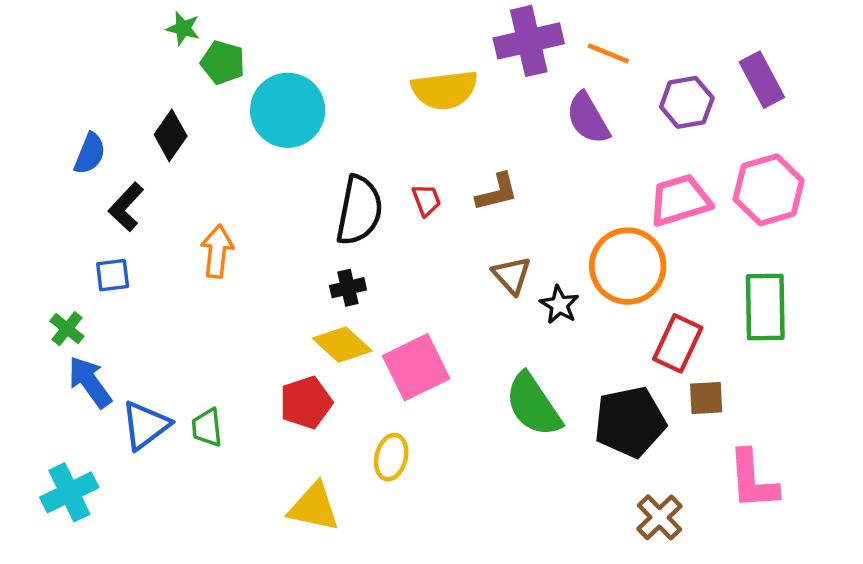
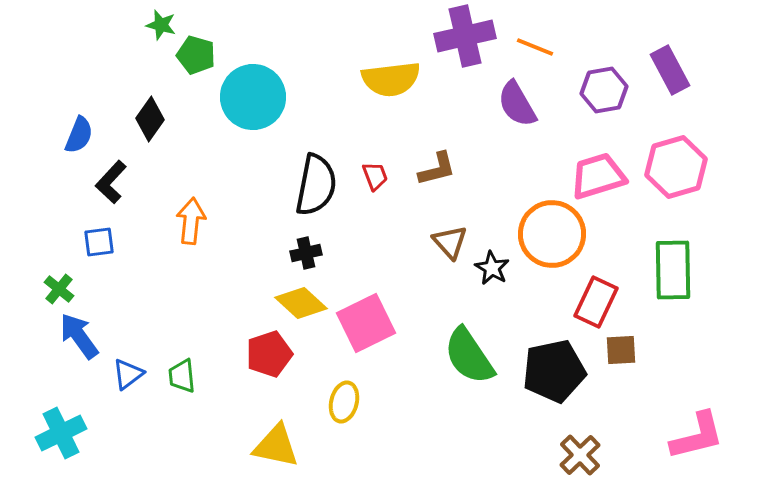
blue triangle: (146, 425) -> (128, 374), size x0.7
pink L-shape: (753, 480) -> (697, 436), moved, turned -100

